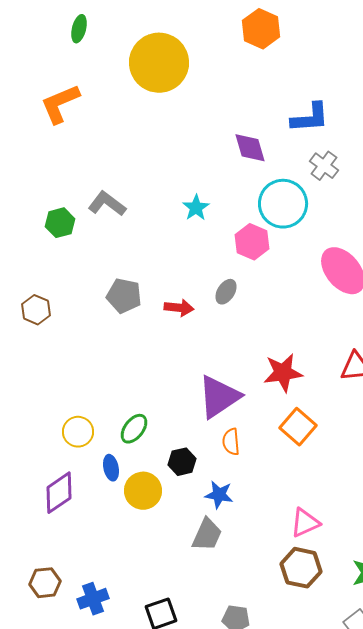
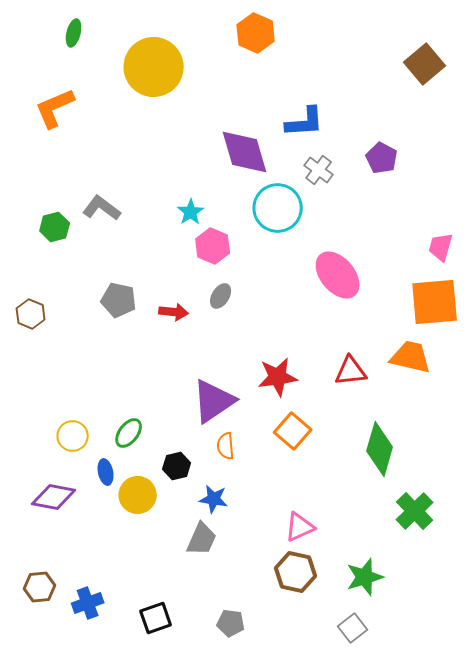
purple diamond: (250, 148) -> (245, 152), size x1.5
pink hexagon: (252, 242) -> (213, 246), moved
purple diamond: (59, 493) -> (54, 497), turned 45

